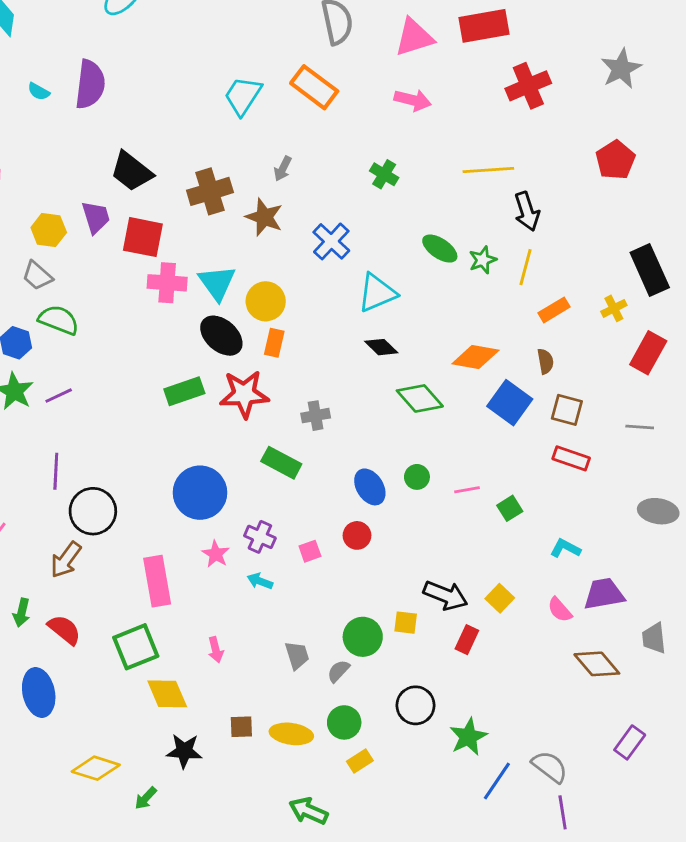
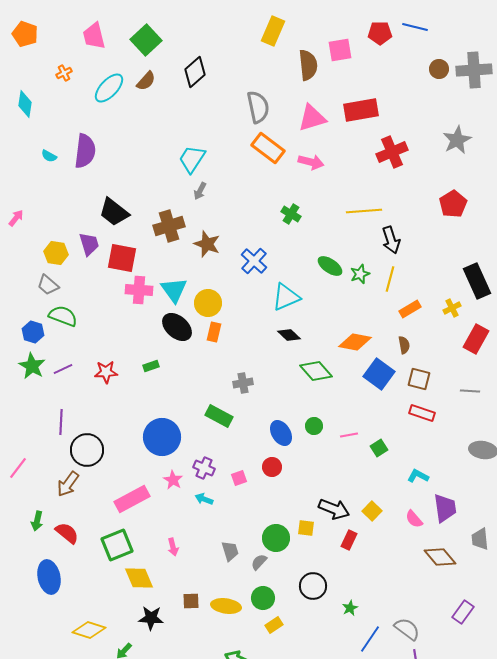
orange rectangle: (314, 87) -> (268, 148), moved
gray arrow: (283, 169) -> (200, 191), moved
green rectangle: (184, 391) -> (151, 366), size x0.6
red star: (244, 394) -> (106, 372), moved, size x0.7
pink rectangle: (157, 581) -> (132, 499), turned 72
purple trapezoid: (604, 594) -> (445, 508), turned 92
green star: (468, 737) -> (350, 608), size x0.6

